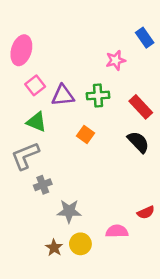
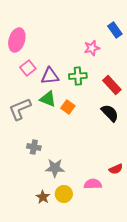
green triangle: (36, 122) -> (48, 99), moved
gray L-shape: (25, 156) -> (20, 109), moved
gray cross: (43, 185) -> (34, 147), turned 32

